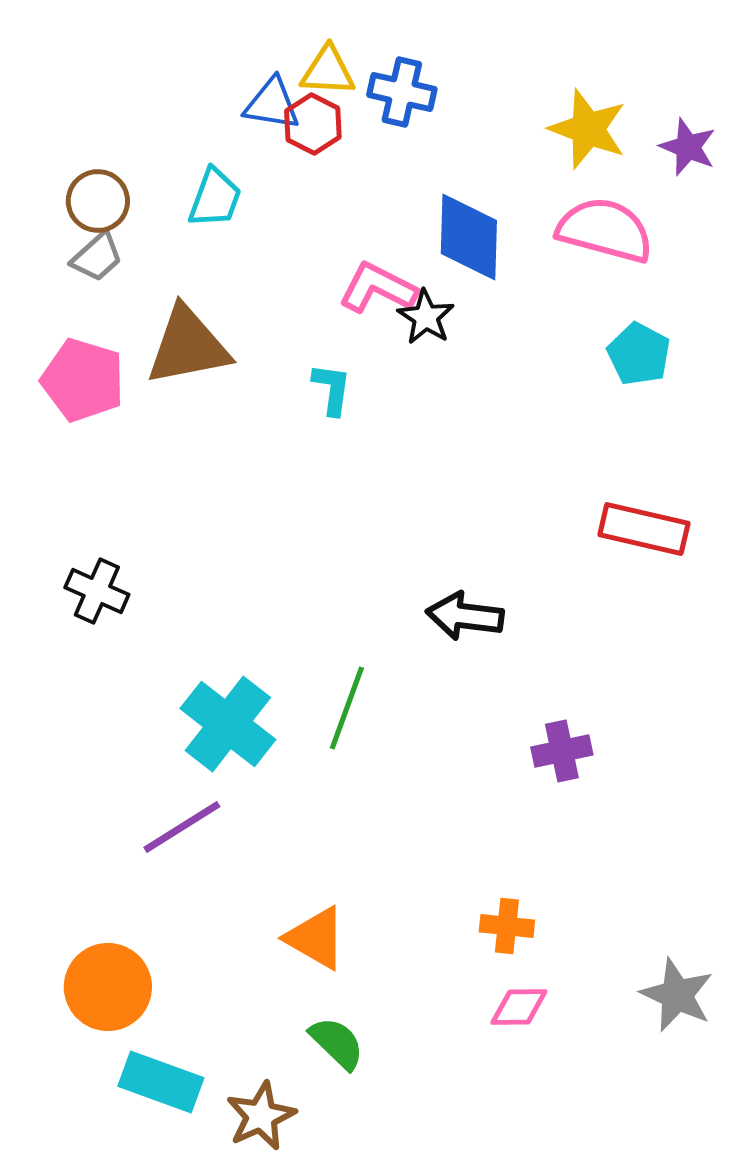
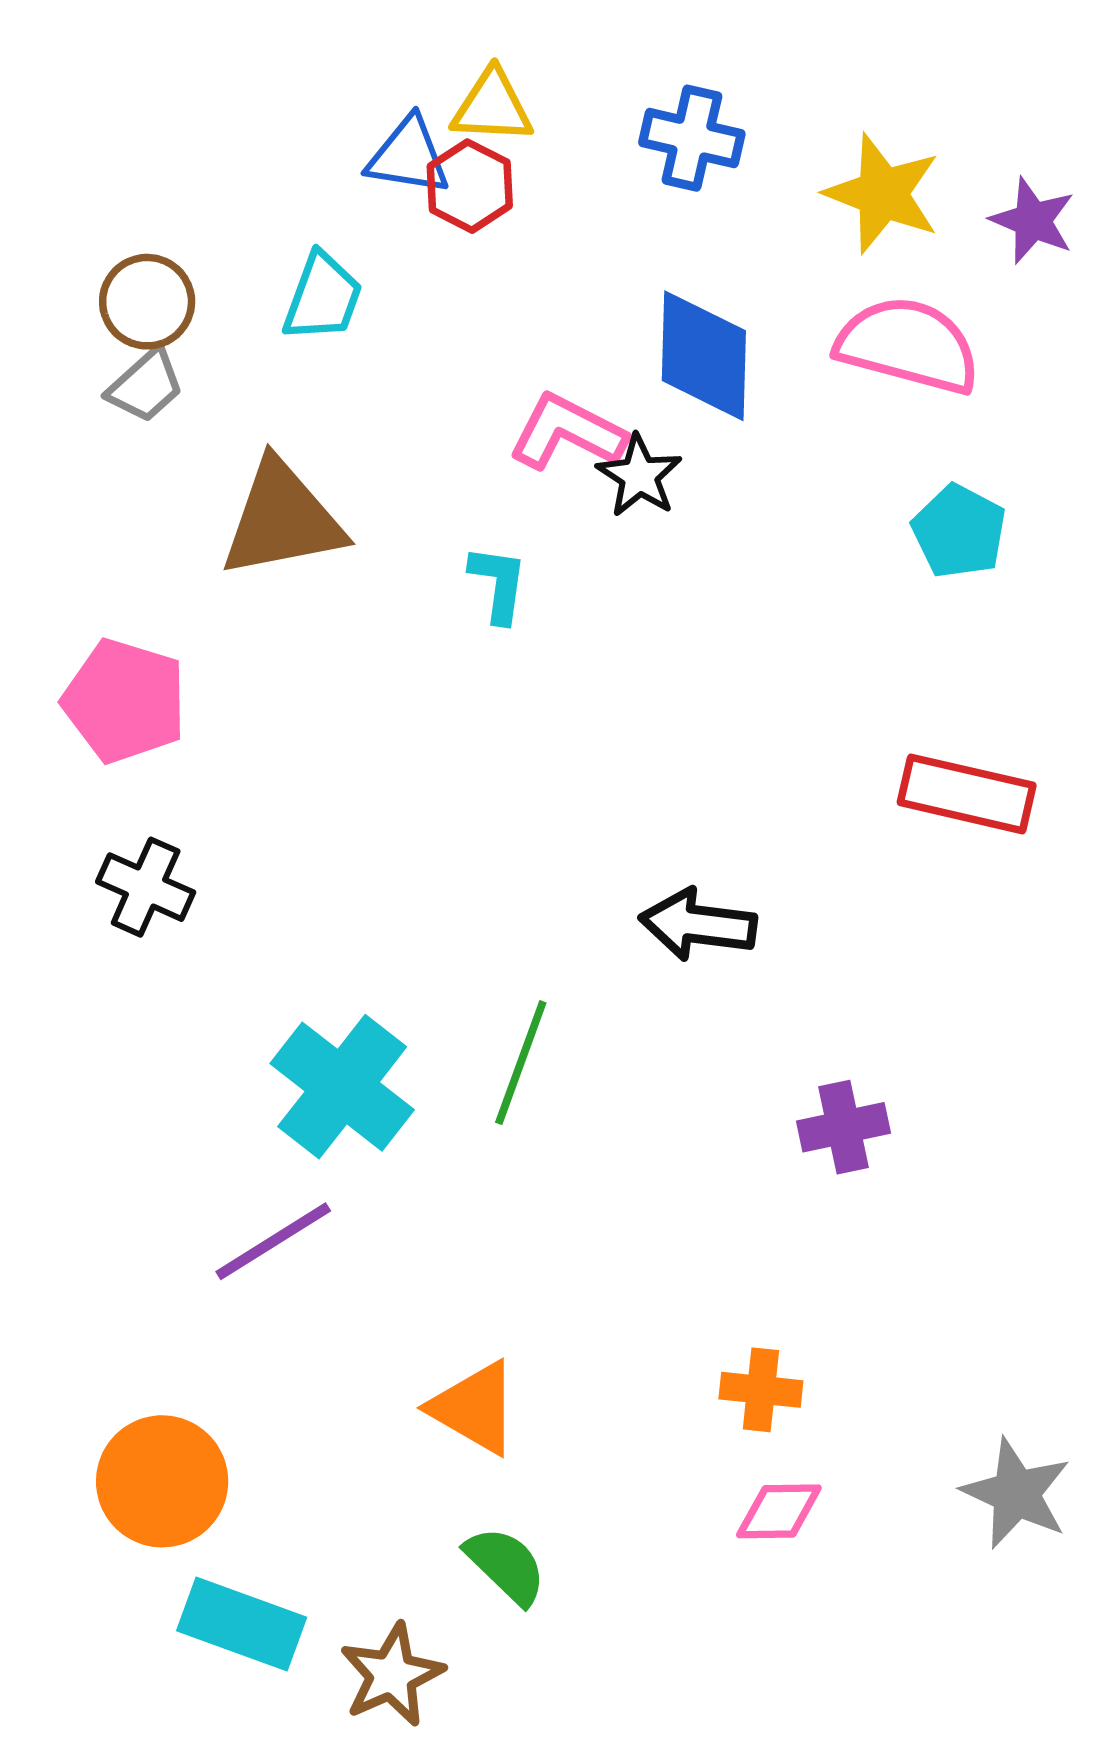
blue cross: (402, 92) -> (692, 138), moved
pink pentagon: (83, 380) -> (125, 701), moved

